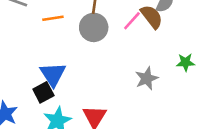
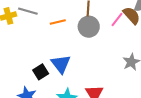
black square: (43, 92) -> (41, 72), moved

